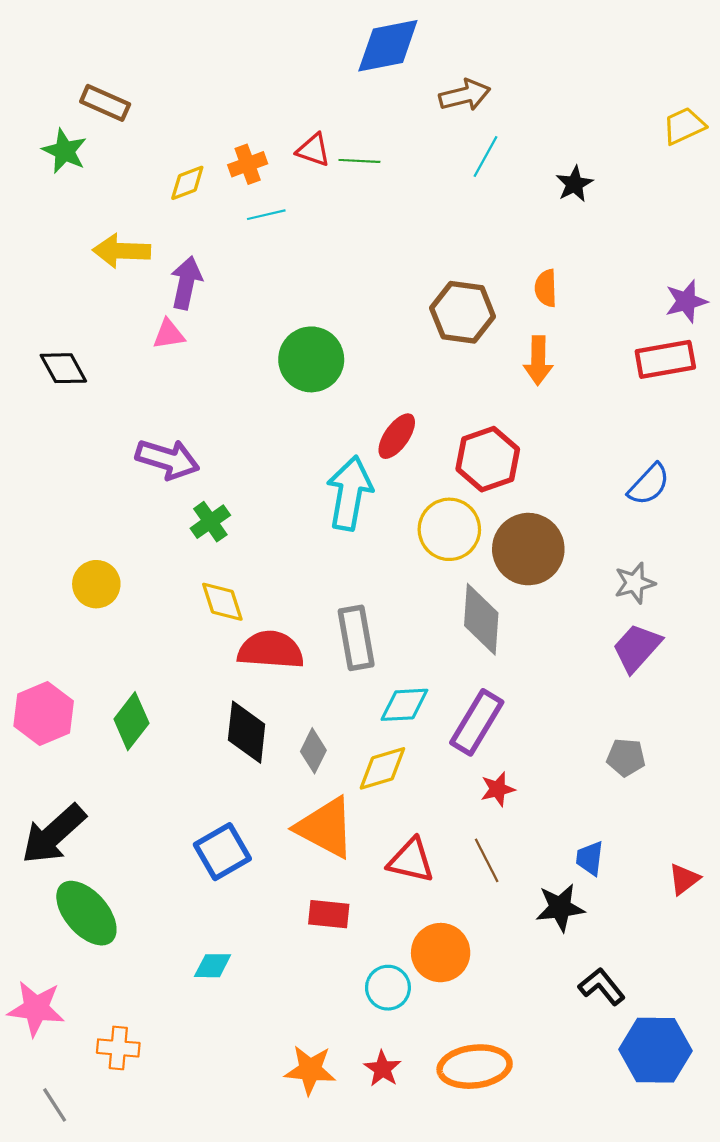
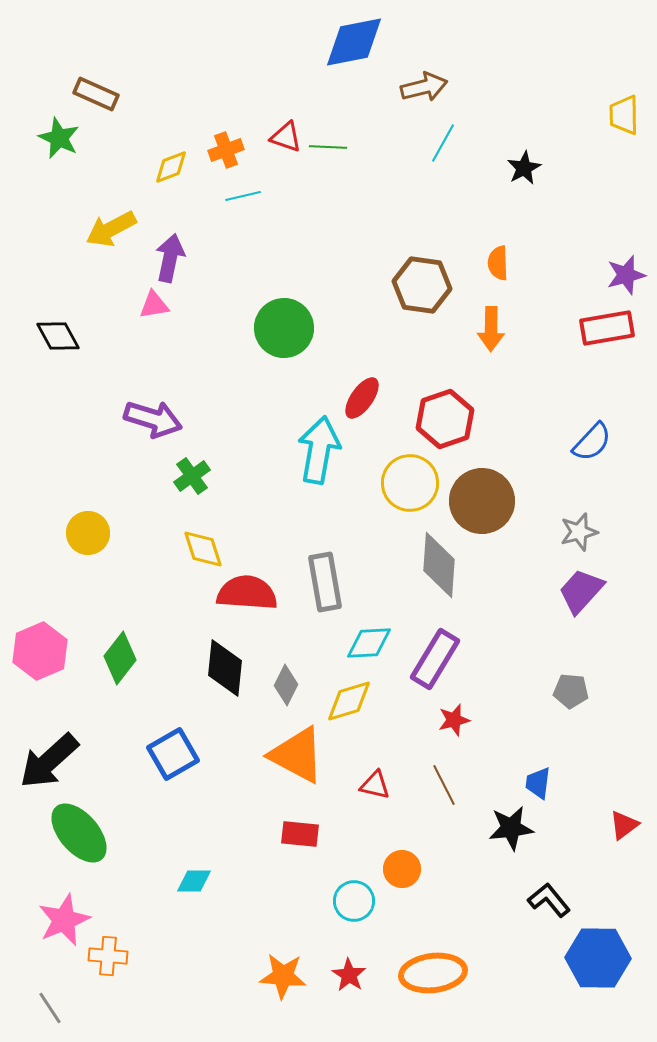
yellow trapezoid: (684, 126) -> (624, 115), turned -66
yellow arrow: (122, 251) -> (111, 229), turned -30
blue square: (222, 852) -> (173, 754), moved
red triangle: (411, 860) -> (375, 785), size x0.7
red triangle: (684, 879) -> (624, 825), moved
orange circle: (441, 953) -> (402, 869), size x0.7
pink star: (36, 1008) -> (64, 920), moved, turned -30

